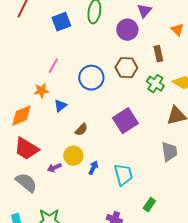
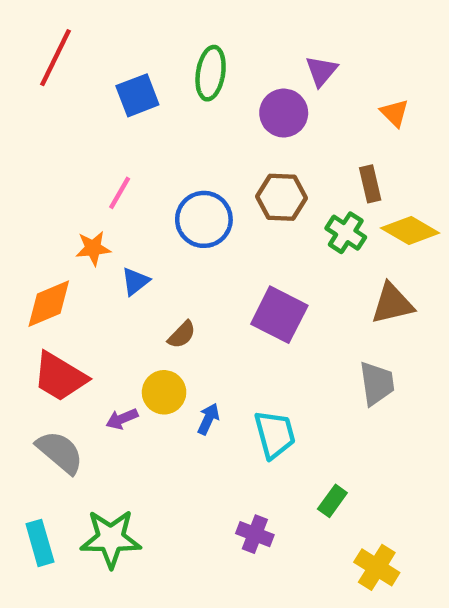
brown rectangle: (158, 54) -> (370, 184), moved
purple square: (125, 121) -> (279, 315), turned -30

